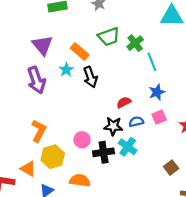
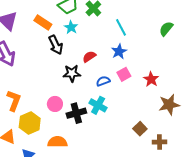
cyan line: (152, 62) -> (121, 27), moved
cyan star: (66, 70) -> (71, 27), moved
red semicircle: (124, 102) -> (89, 57), moved
black star: (113, 126) -> (72, 73), moved
brown square: (171, 168) -> (140, 129), moved

